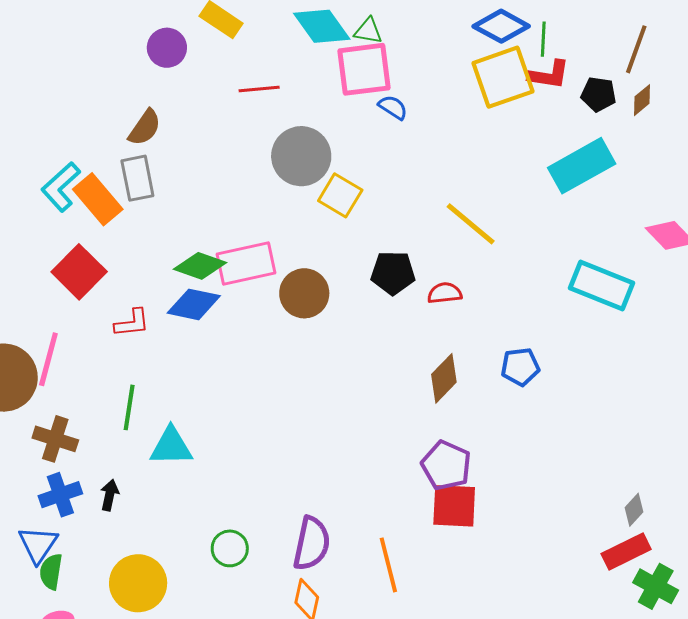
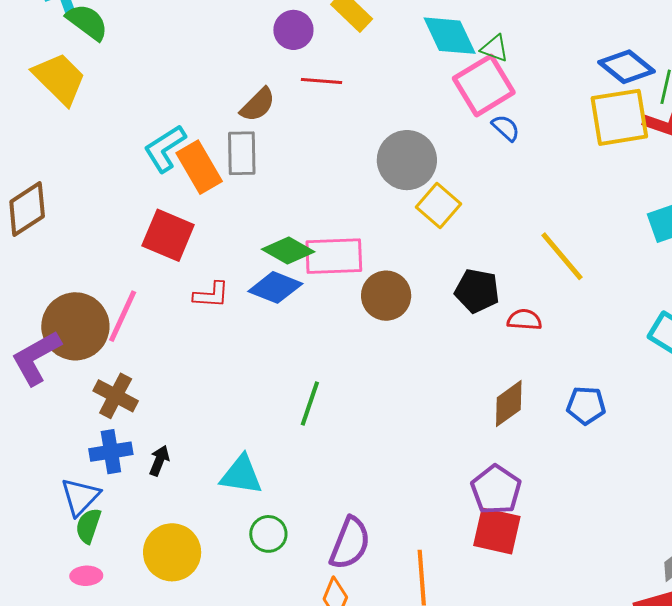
pink square: (364, 69) -> (484, 85), turned -34
red line: (259, 89) -> (321, 81), moved
red square: (79, 272) -> (168, 235), turned -32
green line: (129, 407) -> (310, 403), moved
cyan triangle: (171, 446) -> (241, 475), moved

